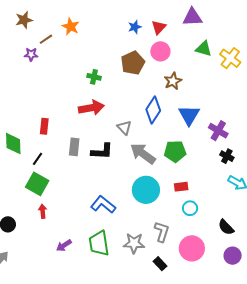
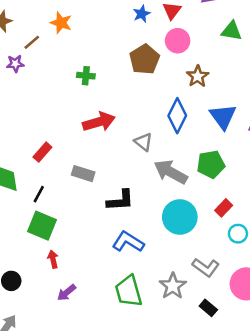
green cross: (94, 77) -> (86, 76), moved
red rectangle: (44, 126) -> (42, 152), turned 42
gray rectangle: (74, 147) -> (83, 174), turned -72
black L-shape: (102, 151) -> (120, 200), moved
red rectangle: (181, 187) -> (224, 208), turned -32
gray L-shape: (162, 232) -> (206, 267), turned 115
gray star: (134, 243) -> (173, 286), turned -30
purple arrow: (64, 245) -> (67, 293), moved

